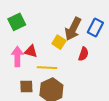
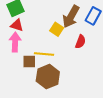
red triangle: (31, 51) -> (17, 25), moved
brown square: (26, 86) -> (29, 62), moved

